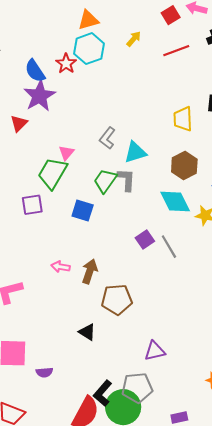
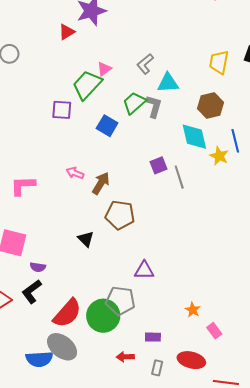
black L-shape: (103, 393) -> (32, 292), moved

